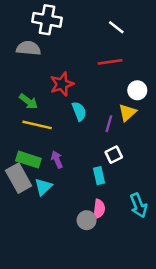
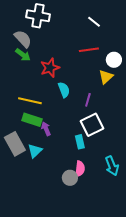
gray semicircle: (28, 48) -> (23, 39), turned 42
white circle: (137, 90) -> (114, 60), moved
green arrow: (28, 101) -> (23, 55), moved
yellow triangle: (127, 113) -> (106, 77), moved
white square: (114, 155) -> (92, 125), size x1.6
green rectangle: (28, 160) -> (32, 120), moved

